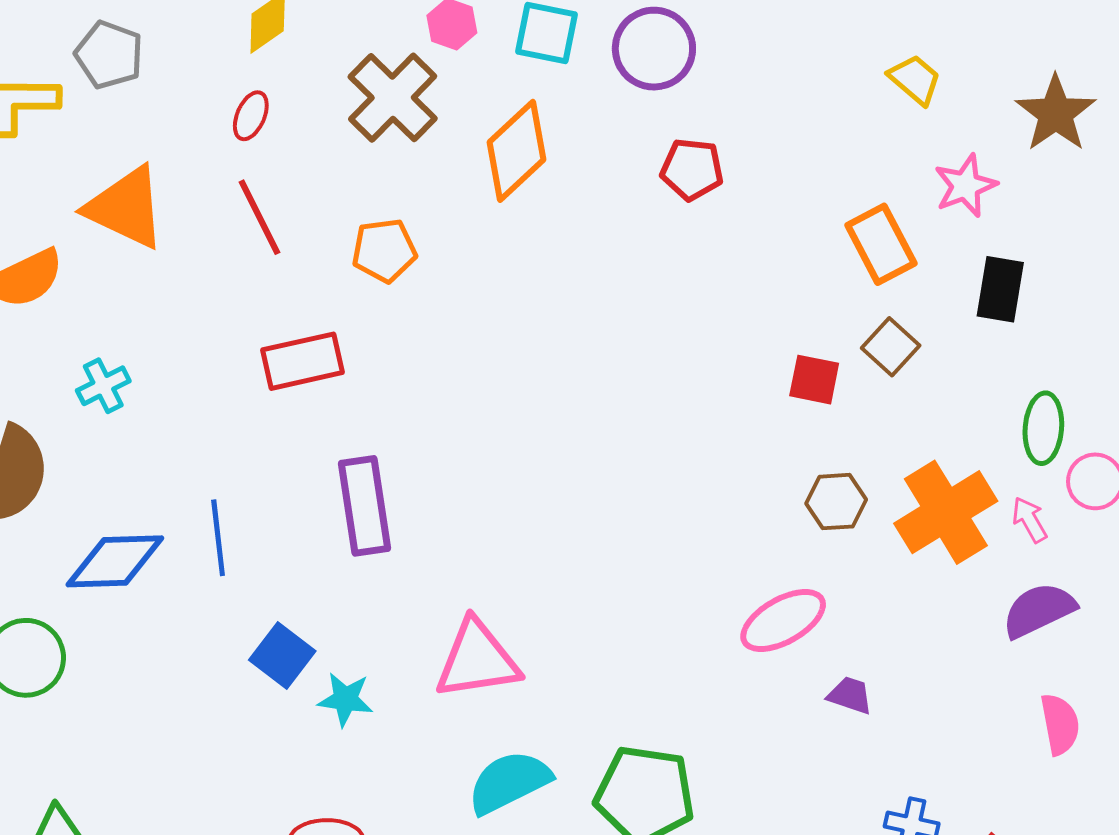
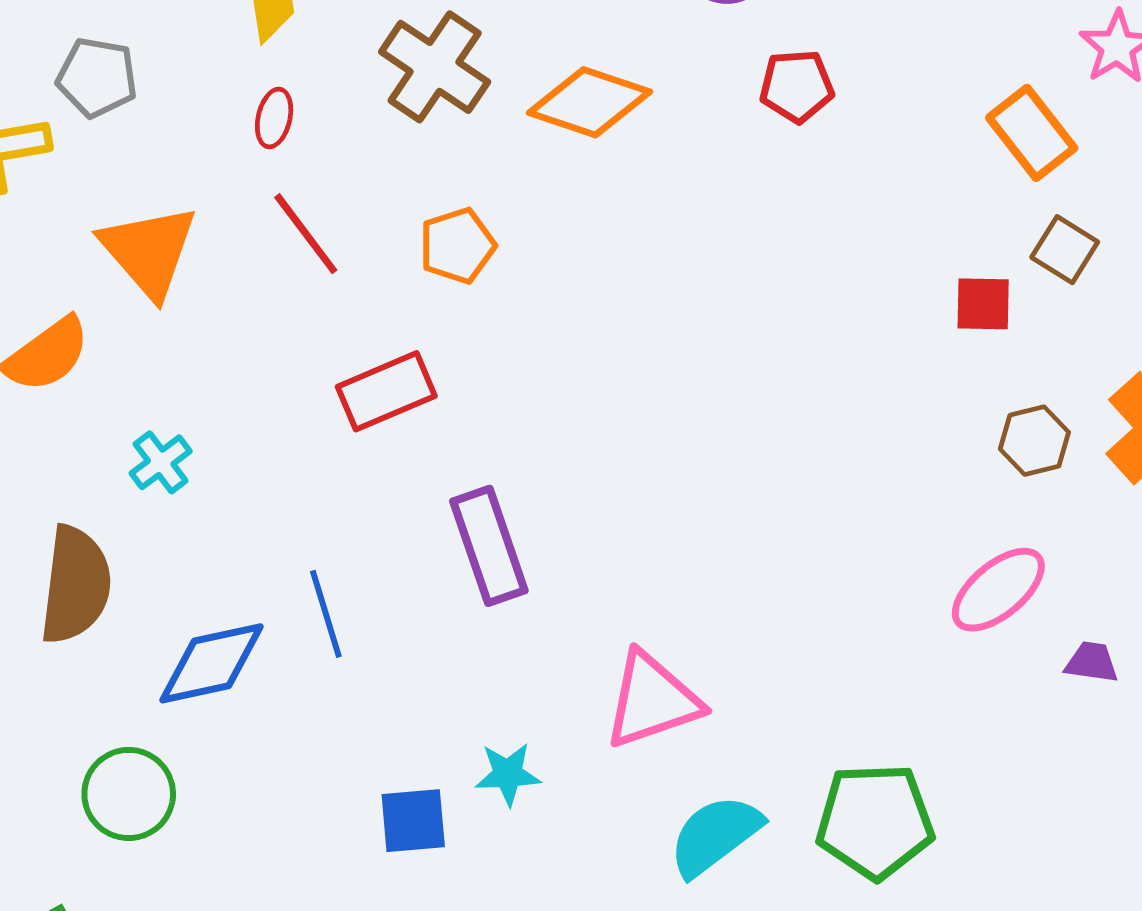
orange diamond: (517, 151) -> (589, 102), turned 72
orange triangle: (126, 208) -> (149, 251), turned 34
blue square: (282, 656) -> (413, 821), moved, turned -32

